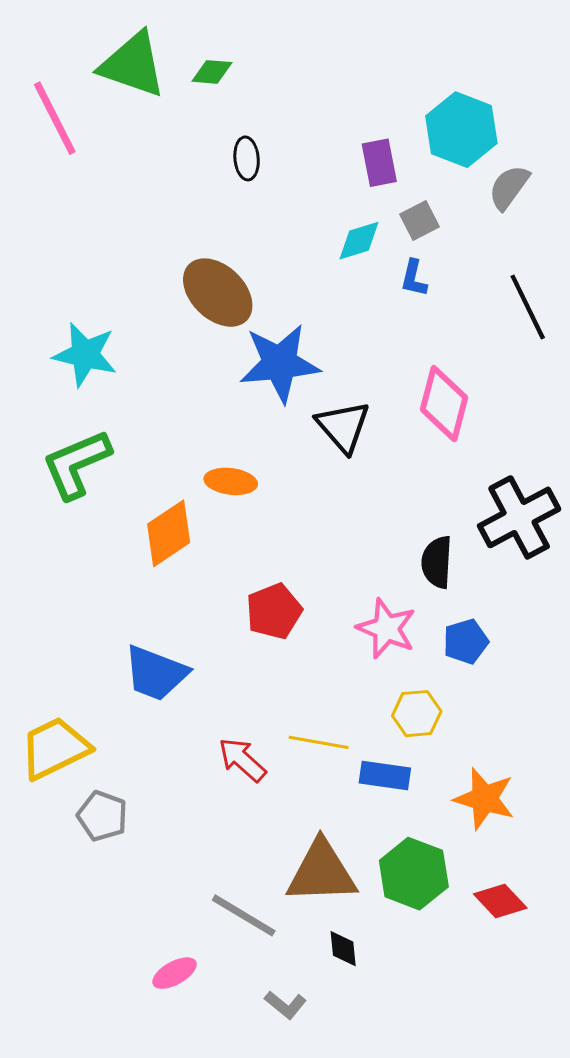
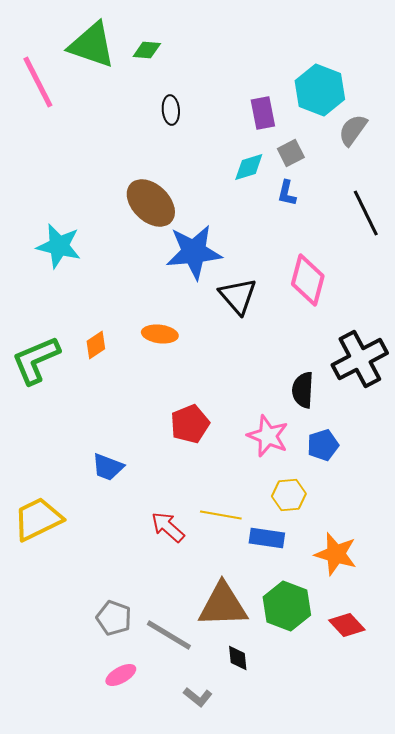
green L-shape: (76, 464) -> (36, 360), moved
orange diamond: (169, 533) -> (96, 345), moved, size x0.6
blue trapezoid: (156, 673) -> (108, 467), size x0.7
gray pentagon: (102, 816) -> (114, 618), moved

